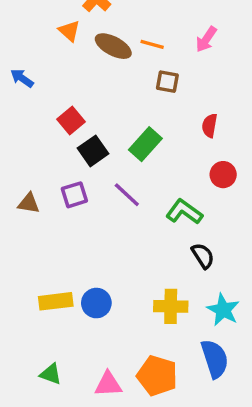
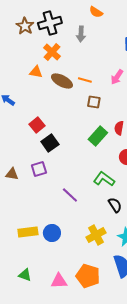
orange triangle: (69, 31) -> (36, 72), turned -32
green rectangle: (145, 144) -> (98, 136), moved
purple line: (127, 195) -> (70, 195), moved
yellow cross: (171, 306) -> (96, 235), turned -30

